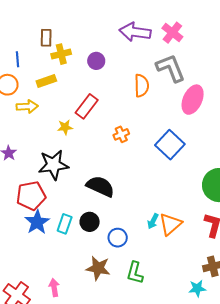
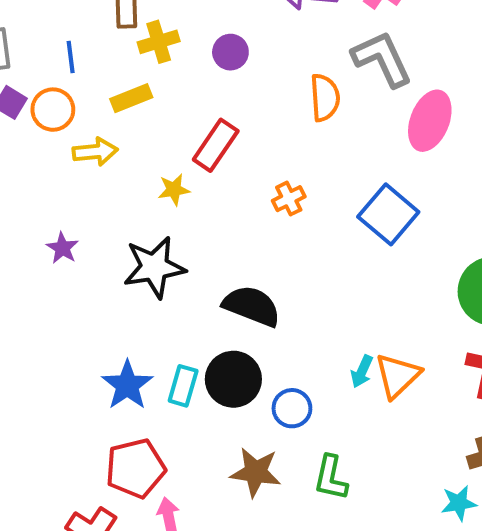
red pentagon: (31, 196) -> (135, 468), moved
black circle: (90, 222) -> (233, 379), size x1.4

